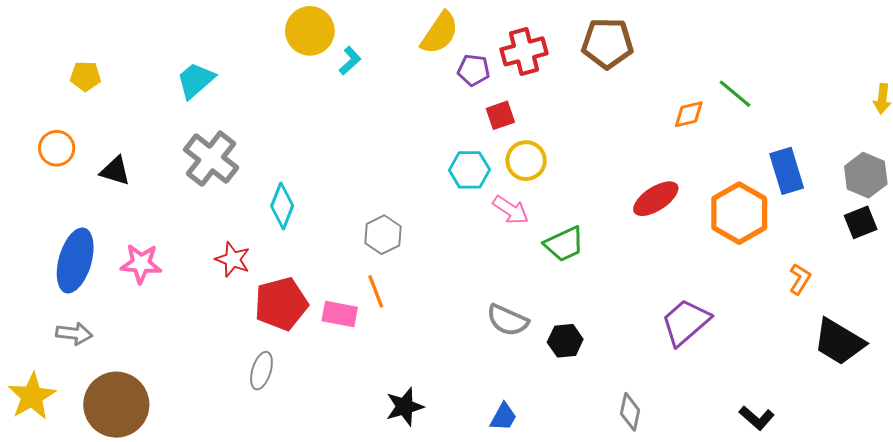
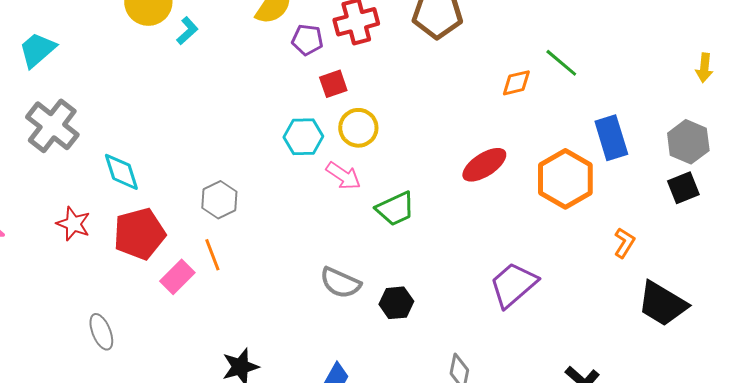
cyan diamond: (282, 206) -> (121, 172), turned -39
red pentagon: (281, 304) -> (139, 234), moved
pink rectangle: (340, 314) -> (177, 277), turned -56
gray ellipse: (261, 371) -> (101, 332), turned -39

